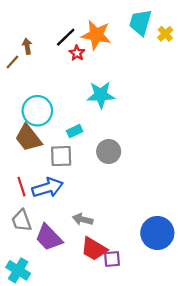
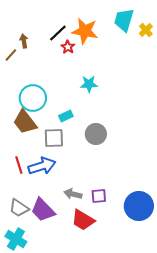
cyan star: (101, 95) -> (89, 84), size x0.7
gray trapezoid: (22, 221) -> (19, 208), moved, turned -35
purple square: (112, 259) -> (99, 196), moved

